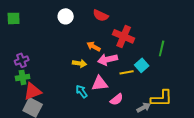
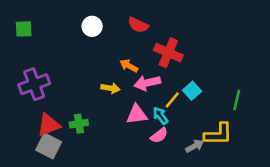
green line: (162, 48) -> (237, 100), moved
purple cross: (22, 60) -> (34, 84), size x1.6
yellow line: (127, 72) -> (172, 100), turned -40
green cross: (23, 77) -> (79, 124), moved
cyan arrow: (82, 91) -> (160, 116), moved

